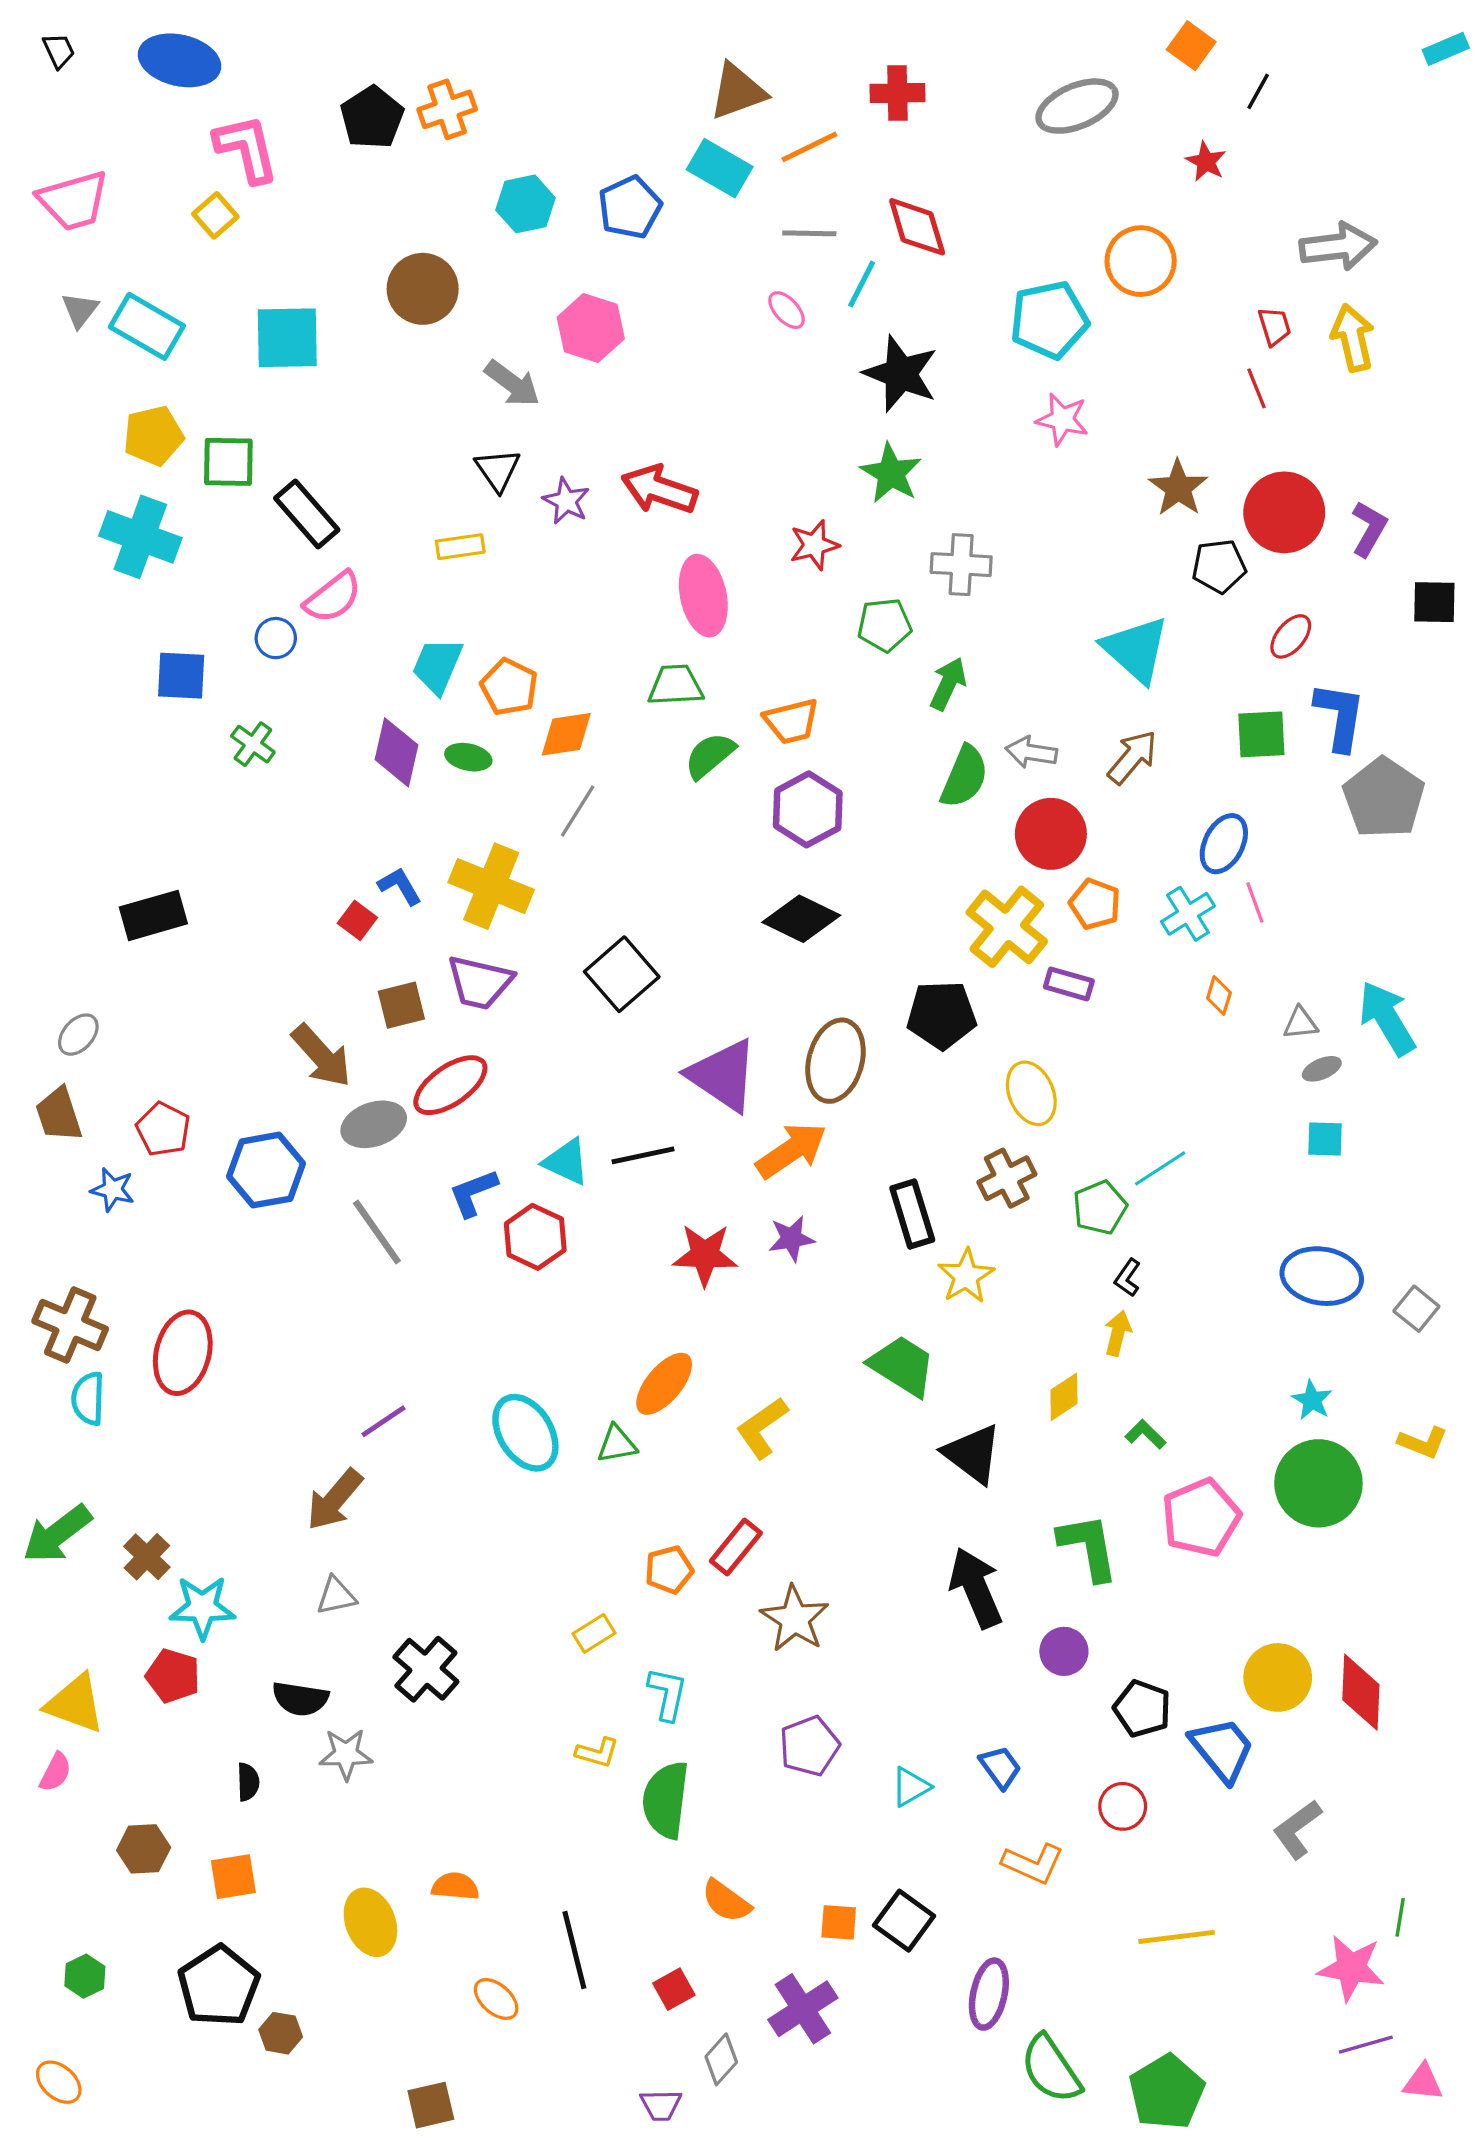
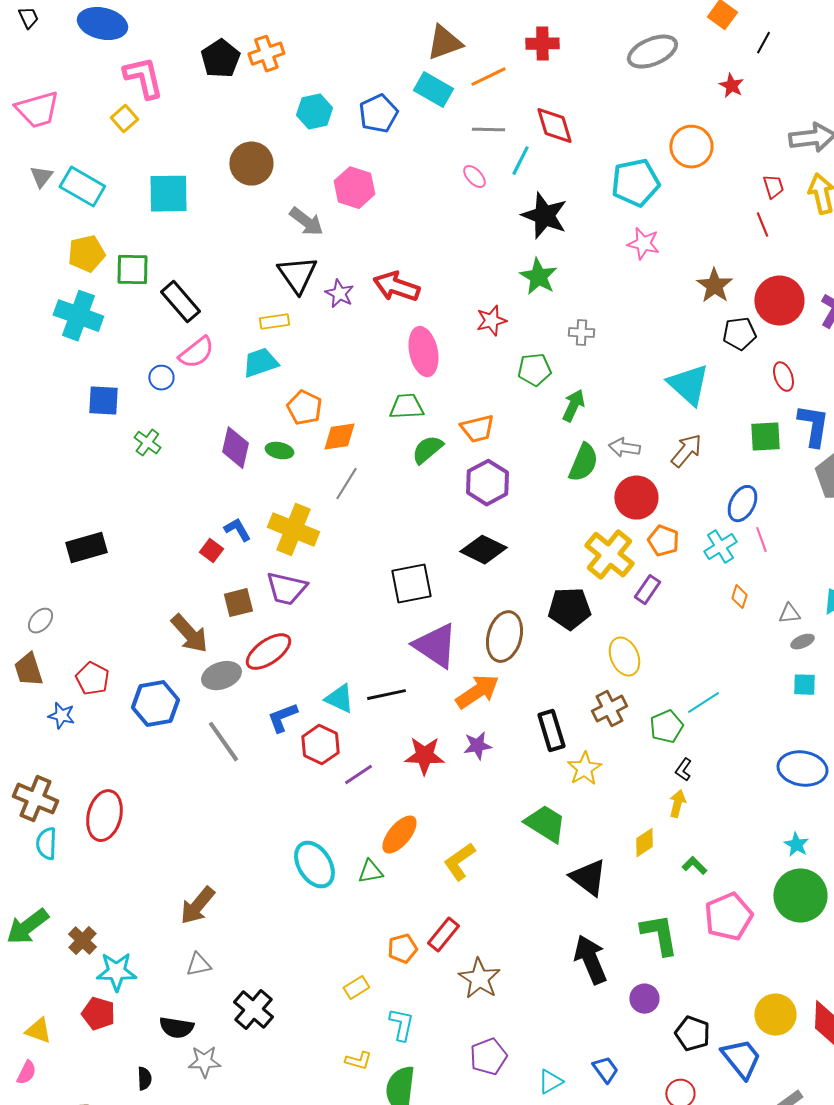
black triangle: (498, 470) -> (297, 275), size x1.4
gray cross: (961, 565) -> (581, 333), size x0.7
red ellipse: (1291, 636) -> (783, 377), turned -60
cyan trapezoid: (437, 666) -> (260, 363), moved, turned 48
black square: (622, 974) -> (411, 584), moved, turned 30
purple rectangle: (1069, 984) -> (647, 590), turned -72
purple line: (383, 1421) -> (358, 775), moved
yellow triangle: (75, 1704) -> (38, 1031), size x0.7

